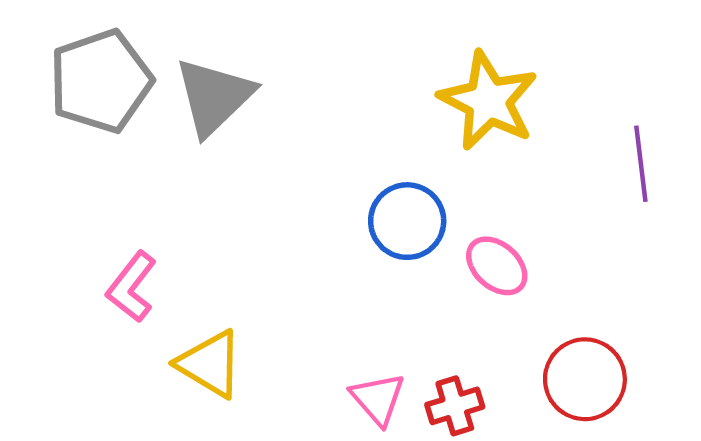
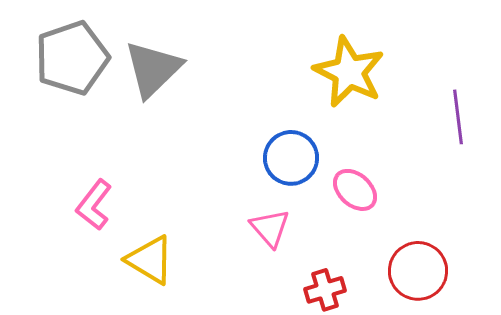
pink triangle: (378, 399) -> (270, 228), moved

